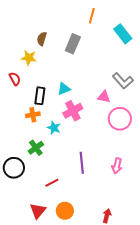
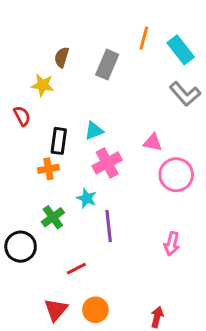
orange line: (92, 16) -> (144, 38), moved
gray L-shape: (123, 81) -> (185, 94), moved
cyan star: (54, 128) -> (87, 198), moved
purple line: (82, 163) -> (109, 226), moved

